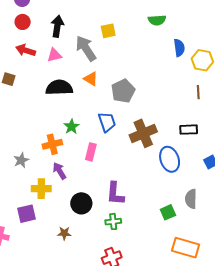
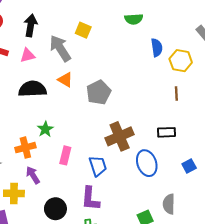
yellow square: (108, 31) -> (83, 30), turned 35
blue trapezoid: (107, 122) -> (98, 166), moved

